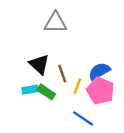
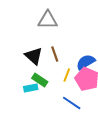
brown line: (62, 73) -> (55, 54), moved
cyan rectangle: (30, 90) -> (31, 88), moved

